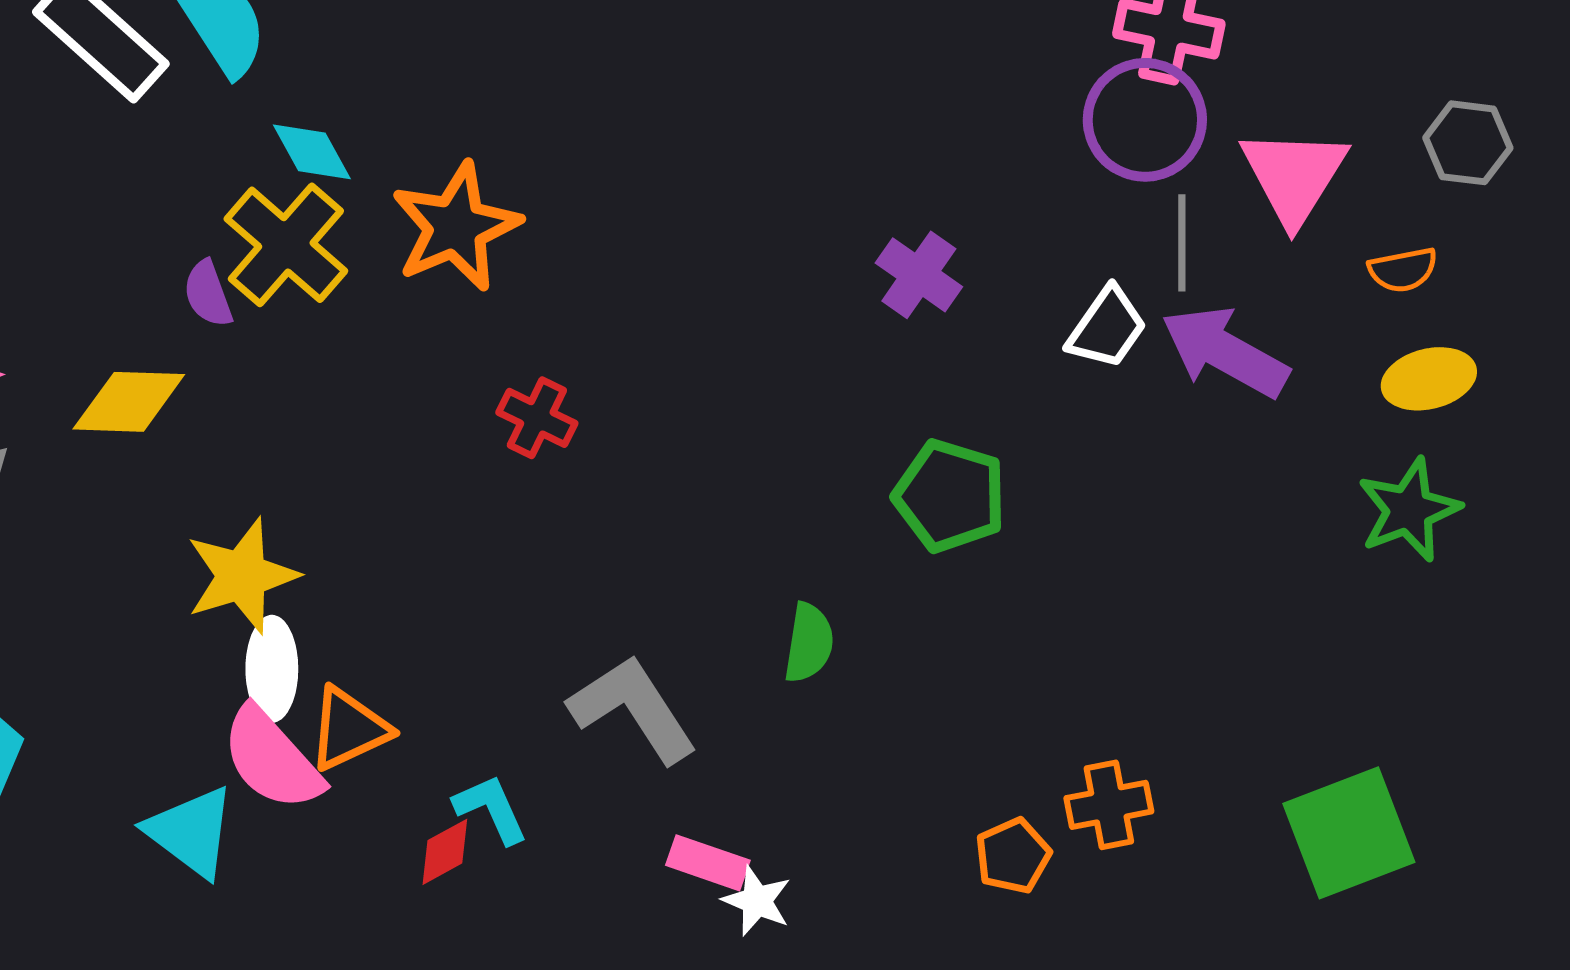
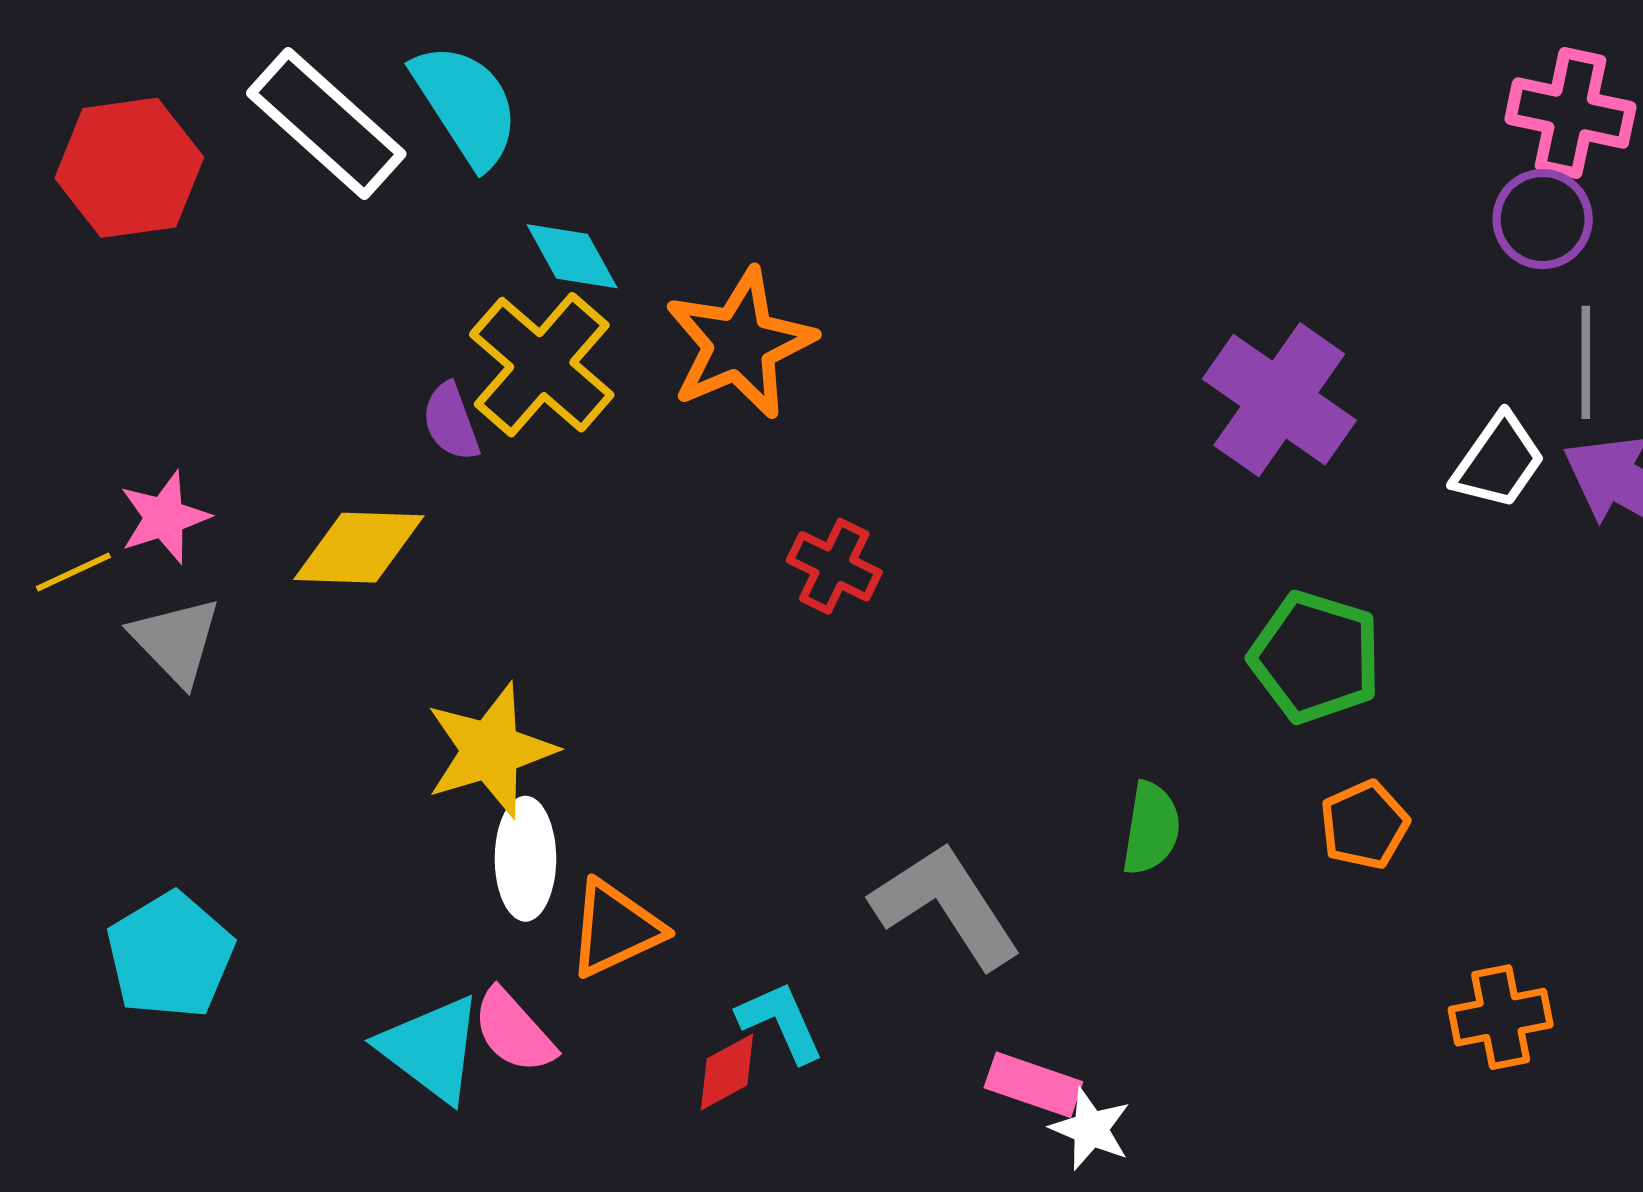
purple circle: (1145, 120) -> (1543, 219), size x0.7
purple cross: (919, 275) -> (1279, 400), size x1.5
pink semicircle: (272, 759) -> (514, 1031), moved, size x0.7
orange pentagon: (1013, 856) -> (1364, 825), moved

